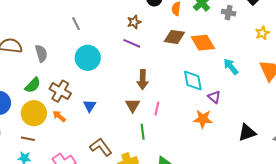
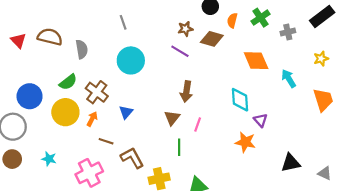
gray cross: (229, 13) -> (288, 32), turned -32
brown diamond: (174, 37) -> (212, 39), moved
cyan arrow: (231, 67) -> (289, 78), moved
orange arrow: (59, 116) -> (92, 119), turned 72
brown line: (28, 139) -> (106, 141), moved

